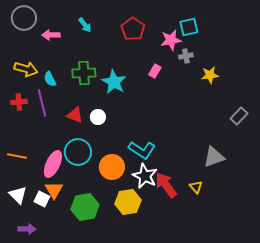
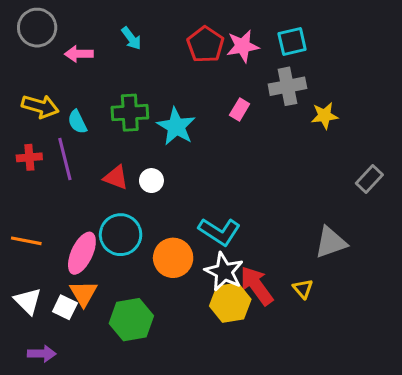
pink star: (171, 40) -> (243, 46), moved
gray cross: (186, 56) -> (287, 86), size x1.6
yellow hexagon: (128, 202) -> (230, 303), moved

